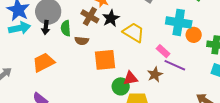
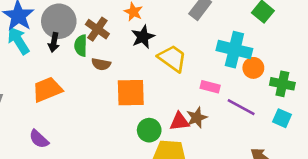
brown cross: (90, 16) -> (97, 29), moved
cyan arrow: (20, 28) -> (18, 41), turned -115
pink rectangle: (163, 51) -> (210, 87), turned -32
purple line: (175, 65) -> (241, 107), moved
red triangle: (130, 78) -> (180, 122), moved

